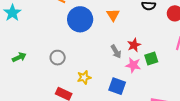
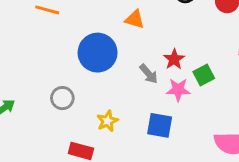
orange triangle: (113, 15) -> (135, 19), turned -32
blue circle: (80, 19) -> (98, 53), moved

